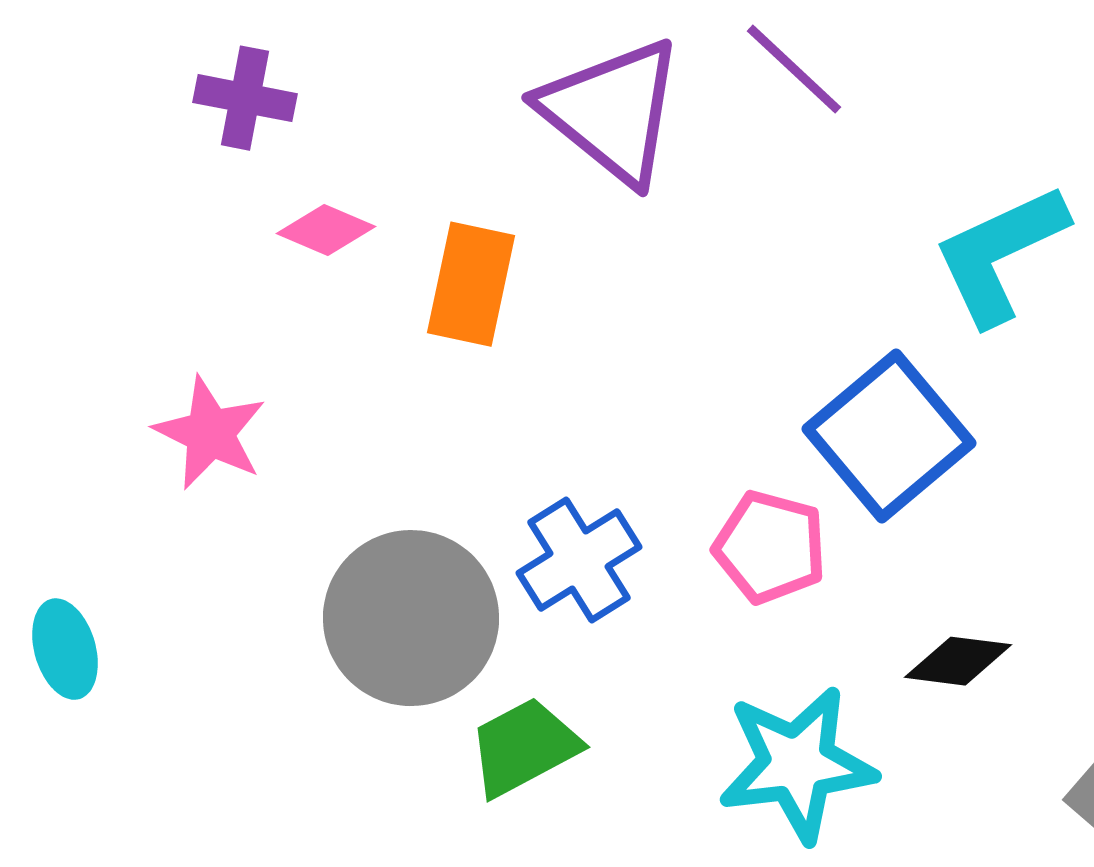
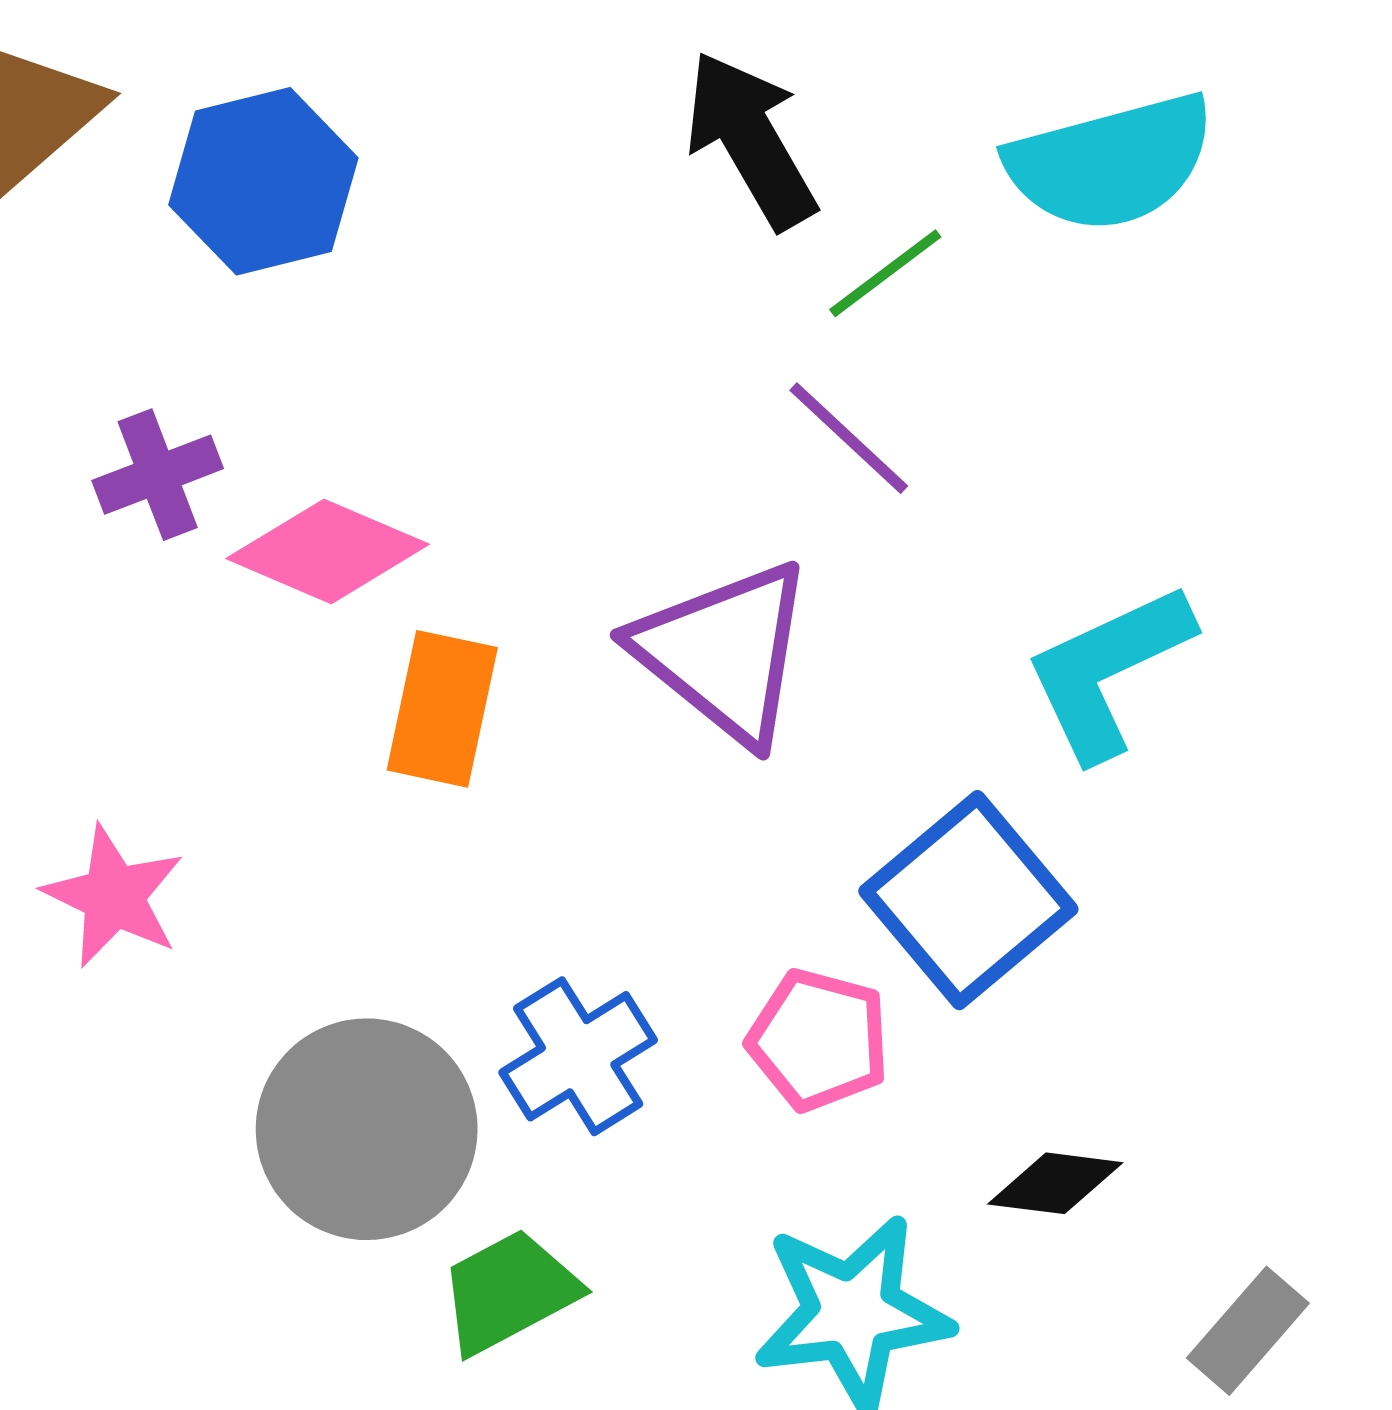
purple cross: (245, 98) -> (158, 475), turned -32
purple triangle: (612, 111) -> (724, 652), moved
pink diamond: (326, 230) -> (328, 551), moved, size x1.6

